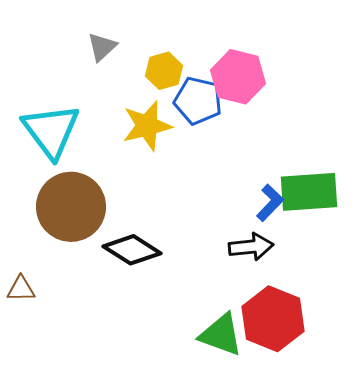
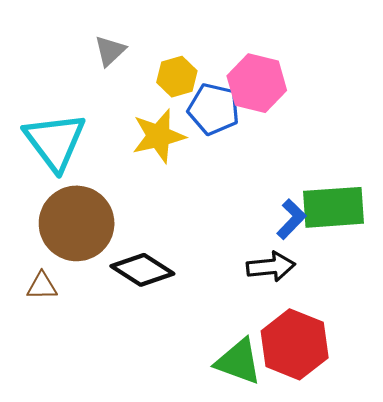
brown triangle: (21, 289) -> (42, 286), moved

